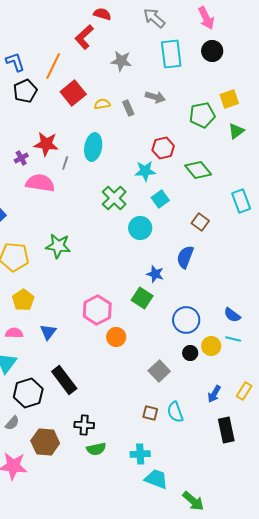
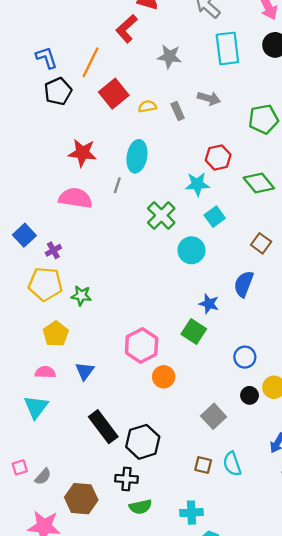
purple cross: (21, 158) -> (53, 250), moved
gray line: (65, 163) -> (117, 185), moved
green star: (58, 246) -> (81, 296), moved, size x0.7
blue circle: (186, 320) -> (245, 357), size x0.7
black hexagon: (28, 393) -> (143, 442), moved

